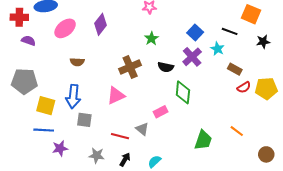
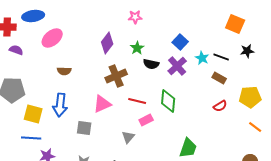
purple diamond: (101, 24) -> (107, 43), moved
black line: (230, 31) -> (221, 57), moved
black semicircle: (166, 67) -> (151, 64), moved
red semicircle: (244, 87) -> (220, 106), moved
gray square: (84, 120) -> (84, 128), moved
gray triangle: (142, 129) -> (128, 137), turned 32
orange line: (237, 131) -> (255, 127), moved
red line: (120, 136) -> (137, 101), moved

